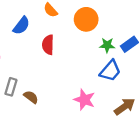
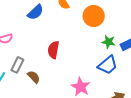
red semicircle: (48, 45) -> (53, 50), moved

